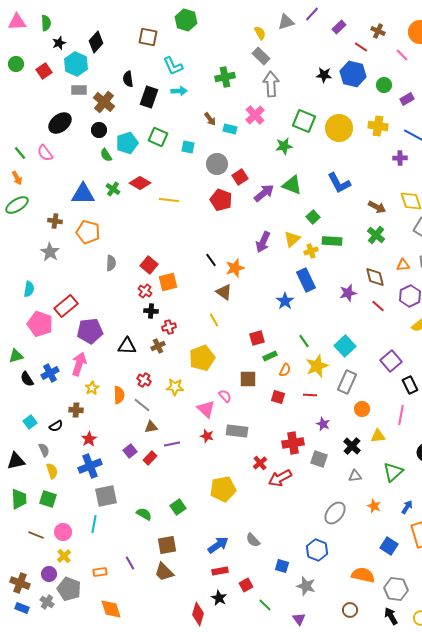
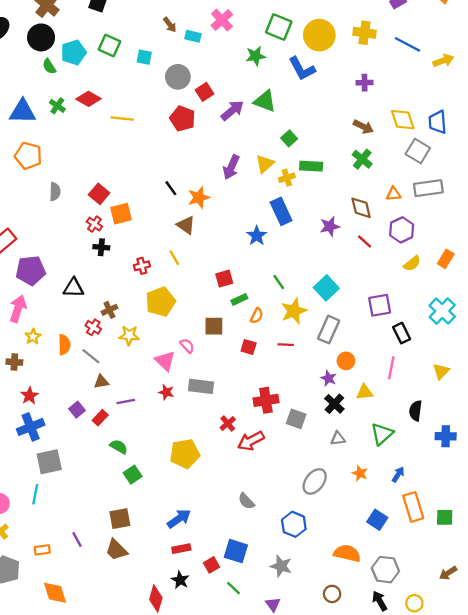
black circle: (99, 130) -> (41, 37), size x1.5
purple cross: (400, 158) -> (365, 83), moved
blue L-shape: (339, 183) -> (302, 69), moved
red cross: (169, 327) -> (142, 266), moved
brown cross: (158, 346) -> (109, 310), moved
purple square: (391, 361) -> (380, 305), turned 30
purple star: (323, 424) -> (329, 378), moved
green semicircle: (144, 514) -> (119, 447), moved
gray semicircle: (253, 540) -> (246, 501), moved
blue square: (282, 566) -> (236, 551), moved, size x1.5

